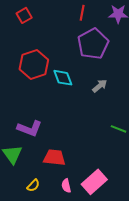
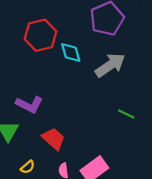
gray arrow: (100, 86) -> (110, 65), size x1.8
red trapezoid: (54, 158) -> (53, 139), turned 30

